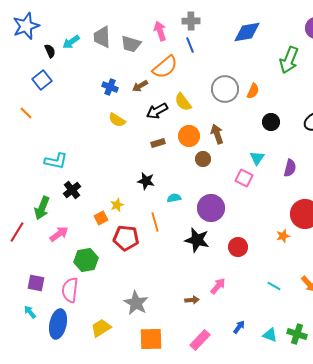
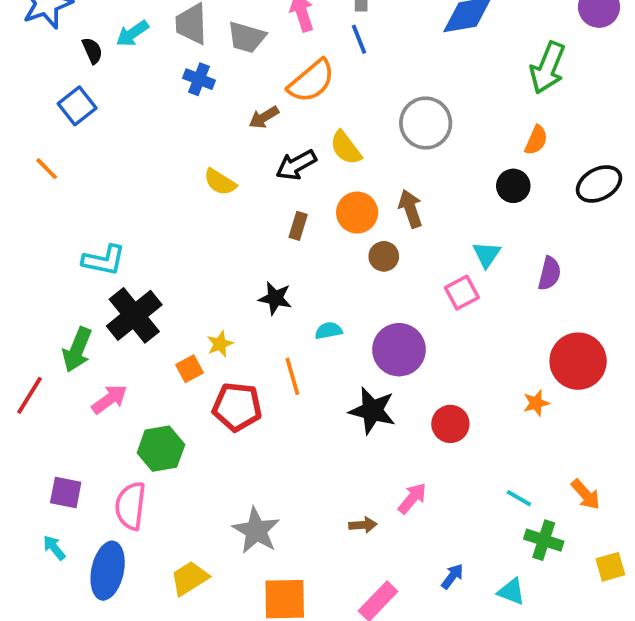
blue cross: (110, 87) -> (199, 79), moved
orange semicircle: (253, 91) -> (536, 140), moved
brown rectangle: (158, 143) -> (298, 226), turned -56
pink square: (244, 178) -> (462, 293), turned 36
black cross: (72, 190) -> (134, 315), size x1.6
green cross: (297, 334) -> (544, 540), moved

